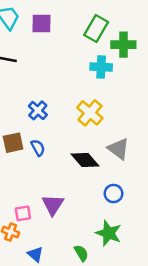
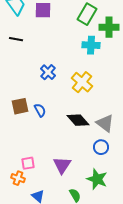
blue cross: (38, 110) -> (48, 72), moved
gray triangle: (118, 149) -> (105, 123), moved
purple triangle: (53, 205) -> (62, 165), moved

